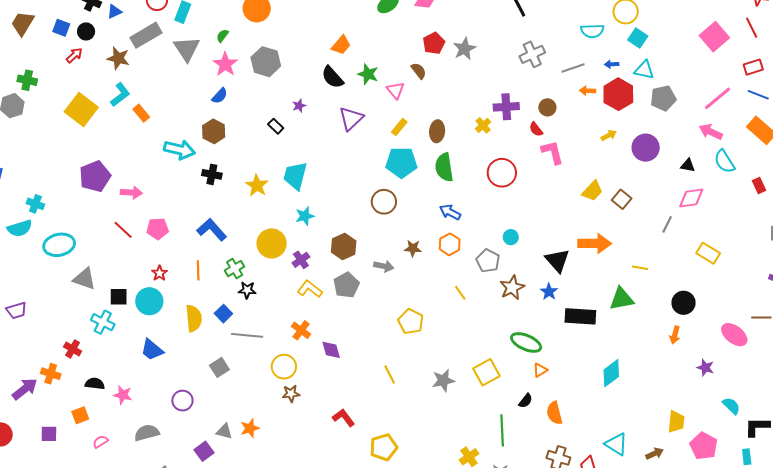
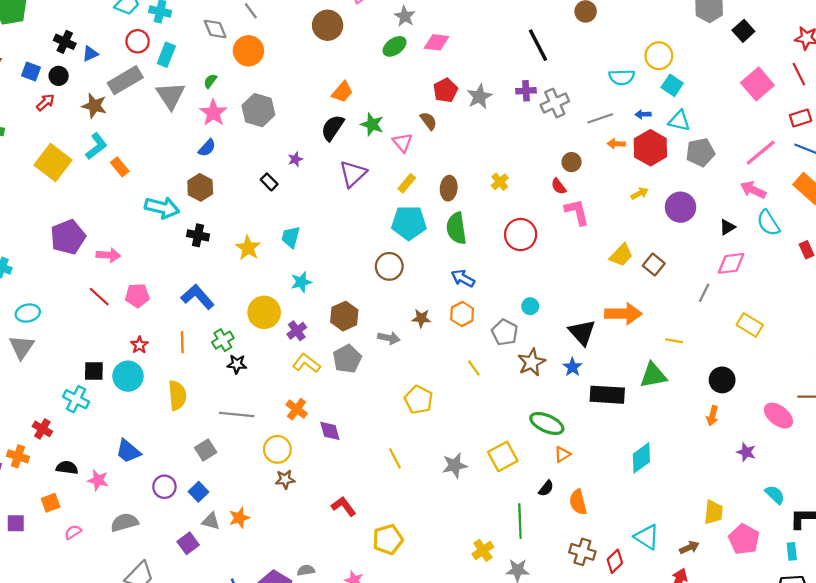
black semicircle: (332, 77) -> (333, 128), turned 75
purple cross: (506, 107) -> (526, 91), moved, size x0.7
black triangle: (688, 165) -> (727, 227), turned -42
cyan trapezoid: (295, 176) -> (291, 237), size x0.7
cyan ellipse: (59, 245) -> (28, 313), size x0.7
gray triangle: (84, 279) -> (22, 347), moved, turned 45
blue square: (223, 314) -> (199, 492), moved
blue trapezoid: (152, 350) -> (128, 451), moved

